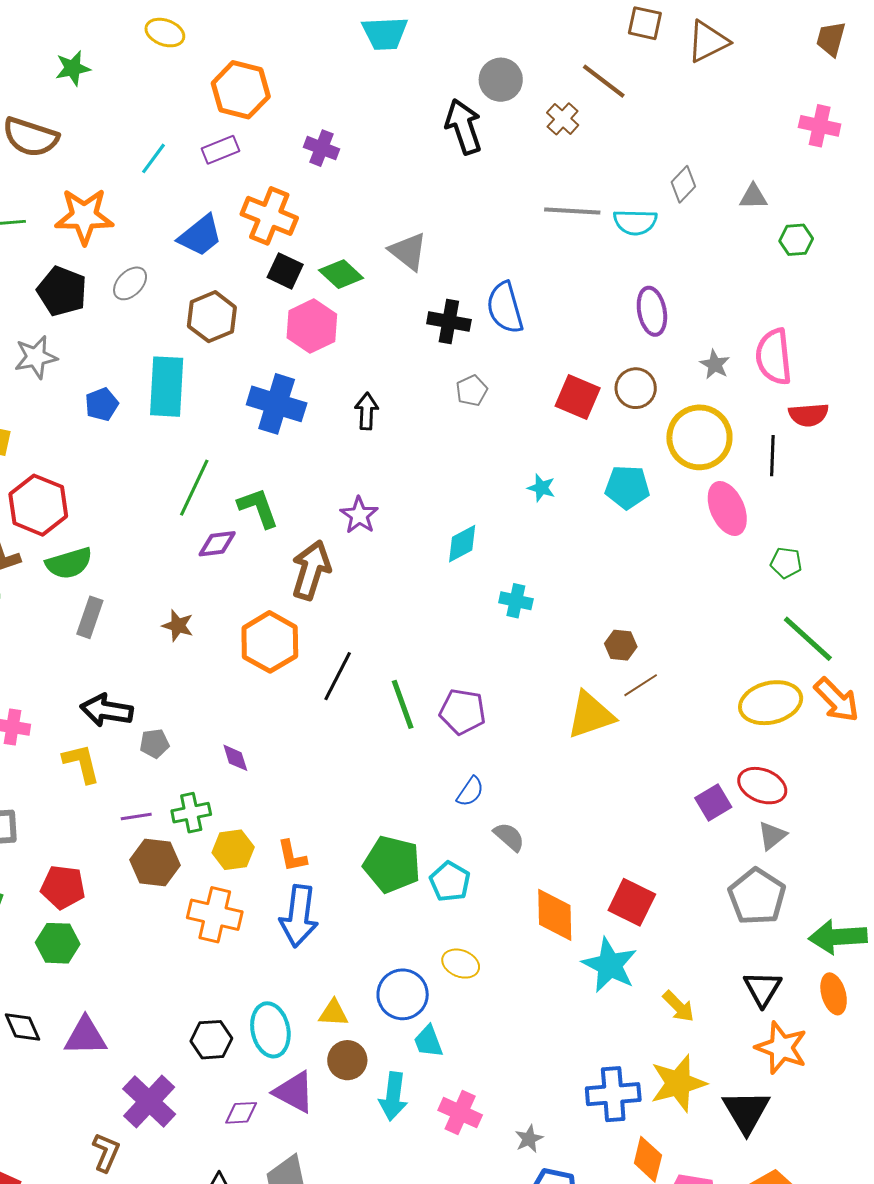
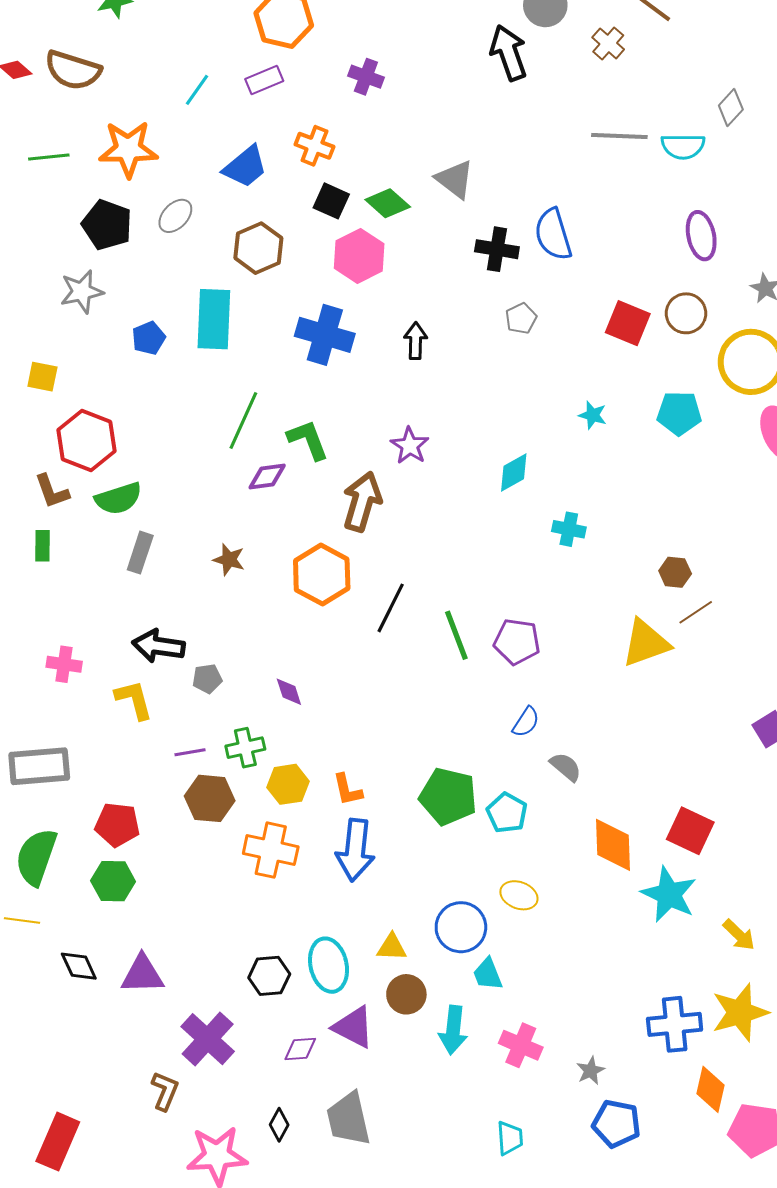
orange cross: (269, 216) -> (314, 146), size x0.7

